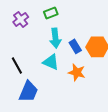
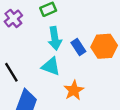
orange star: (77, 72) -> (74, 90), moved, turned 30

